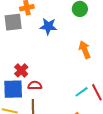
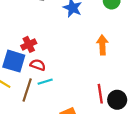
cyan line: (82, 92) -> (45, 82), moved

